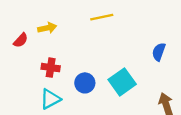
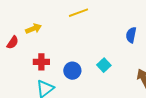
cyan square: (122, 82) -> (104, 65), size x0.6

